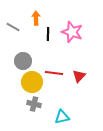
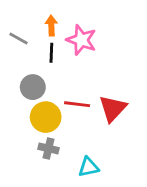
pink star: (72, 32) -> (81, 40), moved
black line: (48, 34) -> (51, 53), moved
red triangle: (79, 76) -> (113, 108), size x1.5

